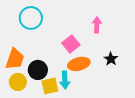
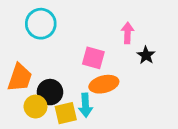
pink square: (71, 44) -> (93, 58), turned -36
black star: (111, 59) -> (146, 55), moved
yellow circle: (18, 82) -> (36, 107), moved

